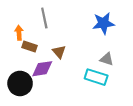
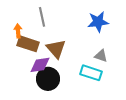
brown rectangle: (30, 46) -> (28, 44), size x1.5
brown triangle: (59, 52) -> (56, 49), size x1.5
black circle: (20, 83) -> (48, 79), moved

